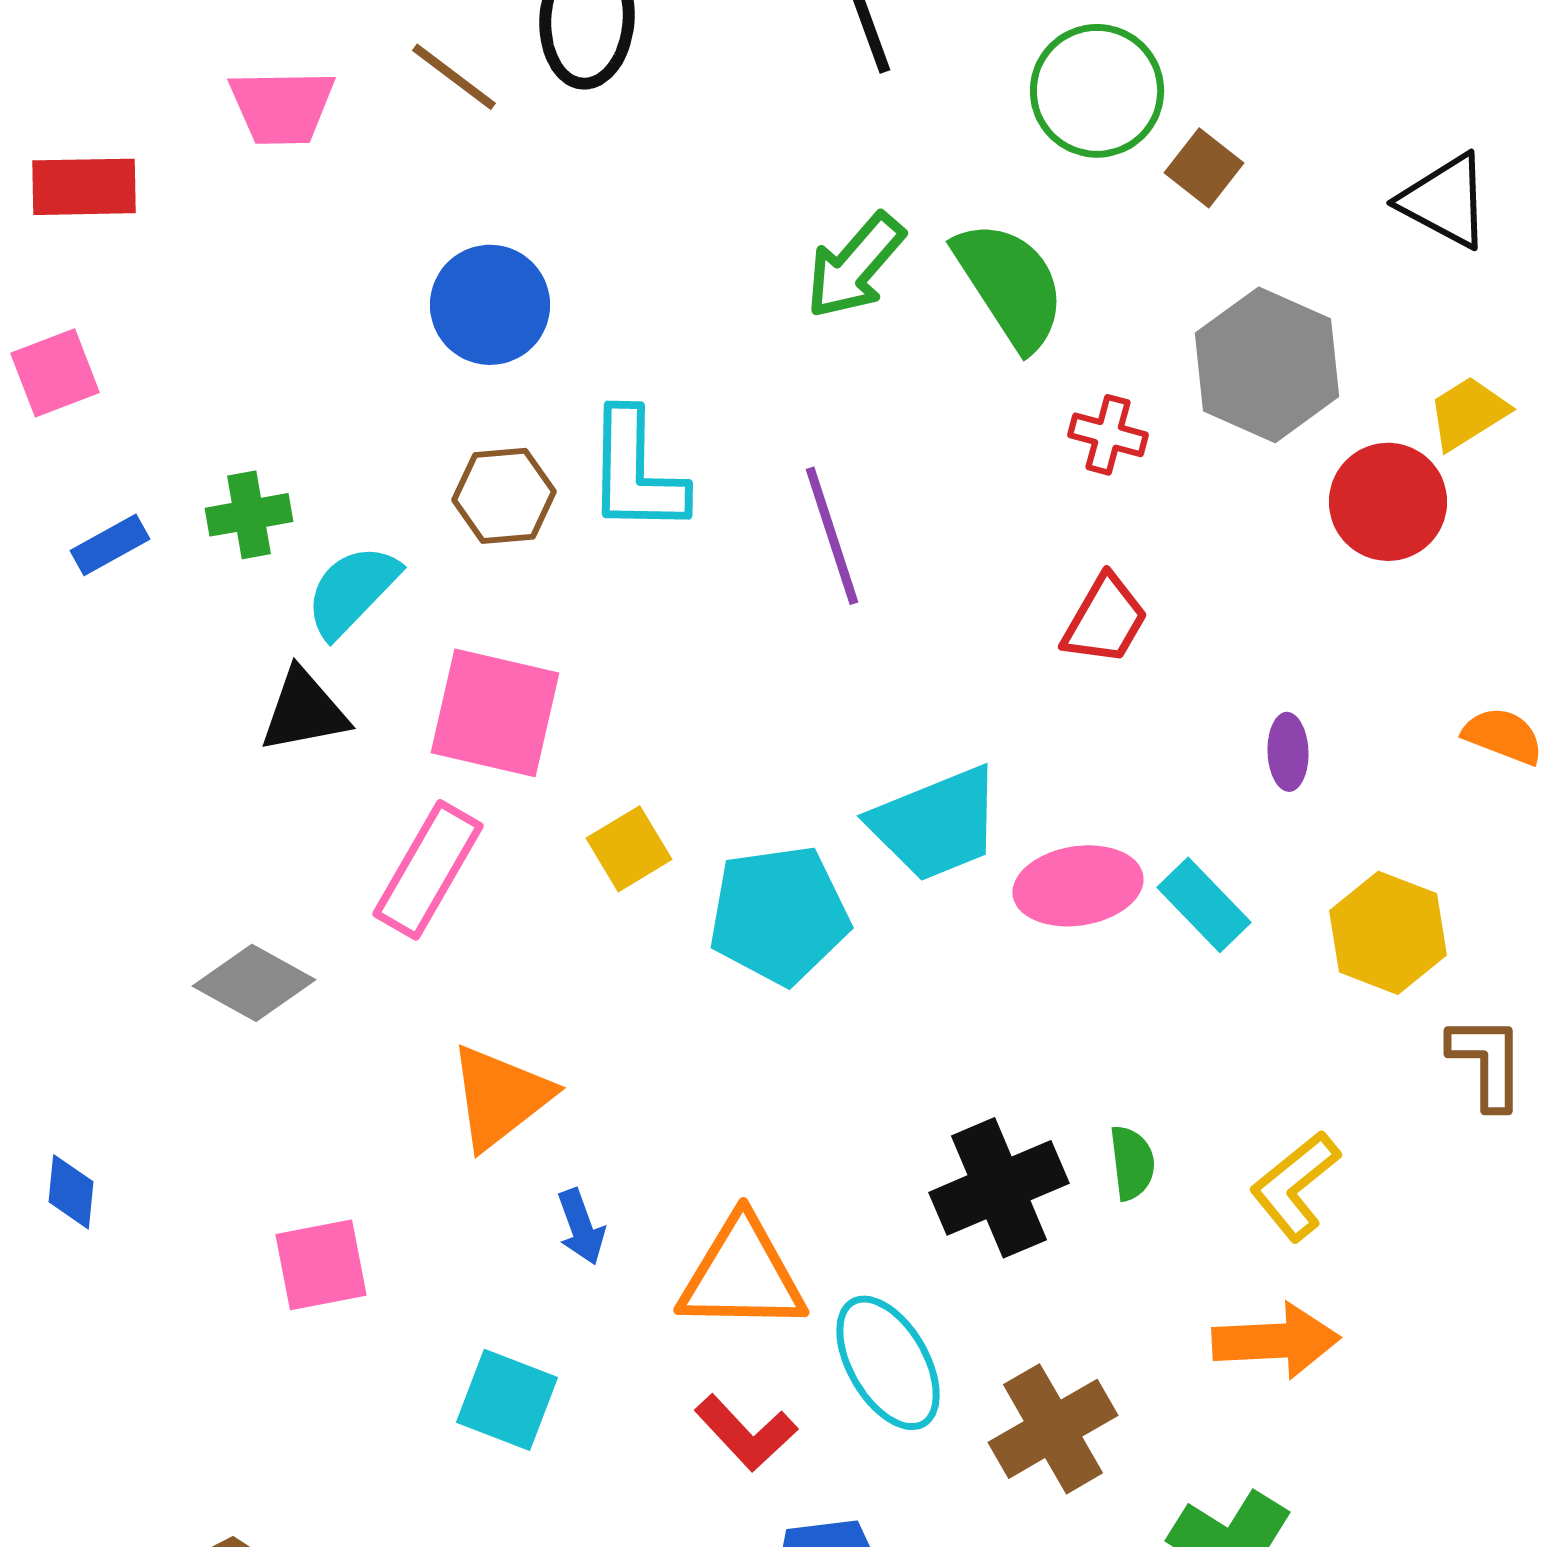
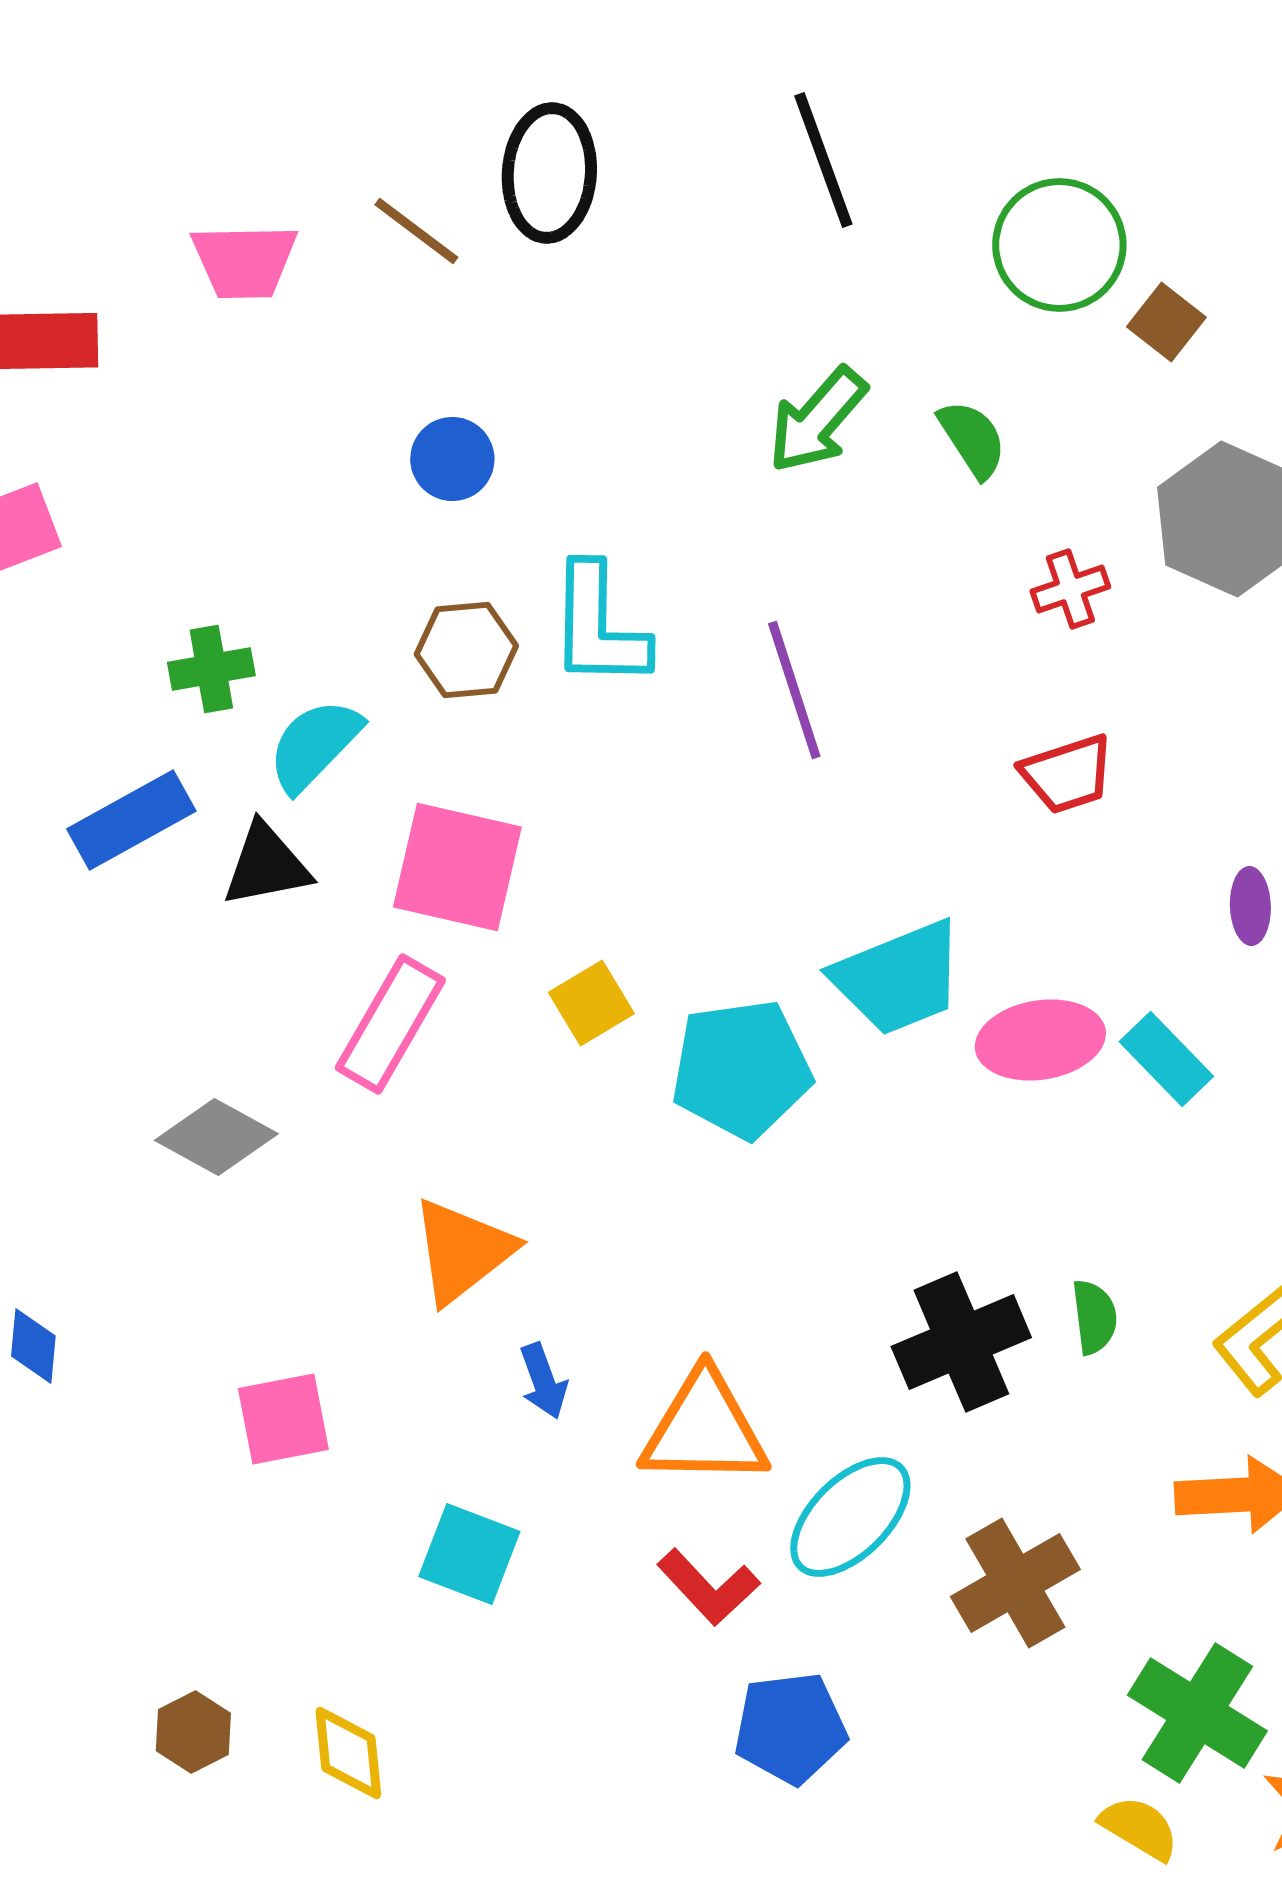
green semicircle: (1010, 285) -> (972, 439), size x0.6
blue circle: (490, 305) -> (452, 459), size x0.7
red cross: (1108, 435) -> (1070, 589), turned -34
blue rectangle: (110, 545) -> (131, 820), moved, size x1.6
red trapezoid: (1105, 620) -> (1067, 774), turned 42
cyan ellipse: (888, 1363) -> (850, 1517), turned 75

